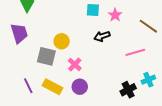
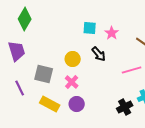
black arrow: (102, 36) -> (99, 54), turned -112
yellow circle: (62, 41) -> (73, 59), moved
purple line: (28, 86) -> (20, 88), moved

